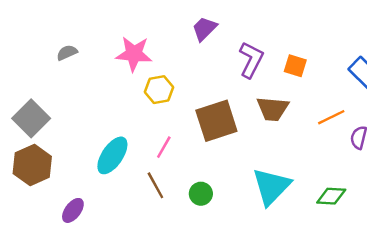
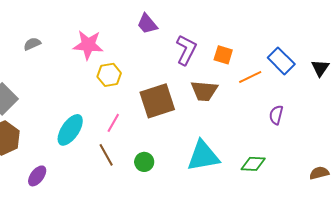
purple trapezoid: (204, 29) -> (147, 24), turned -85
orange line: (331, 117) -> (250, 77), moved
cyan triangle: (271, 187) -> (203, 156), turned 36

